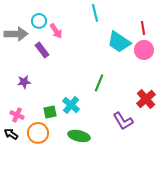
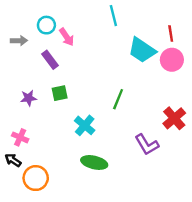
gray arrow: (16, 34) -> (19, 41), size x0.6
green square: (50, 112) -> (60, 93), moved
orange circle: (38, 133) -> (36, 178), moved

